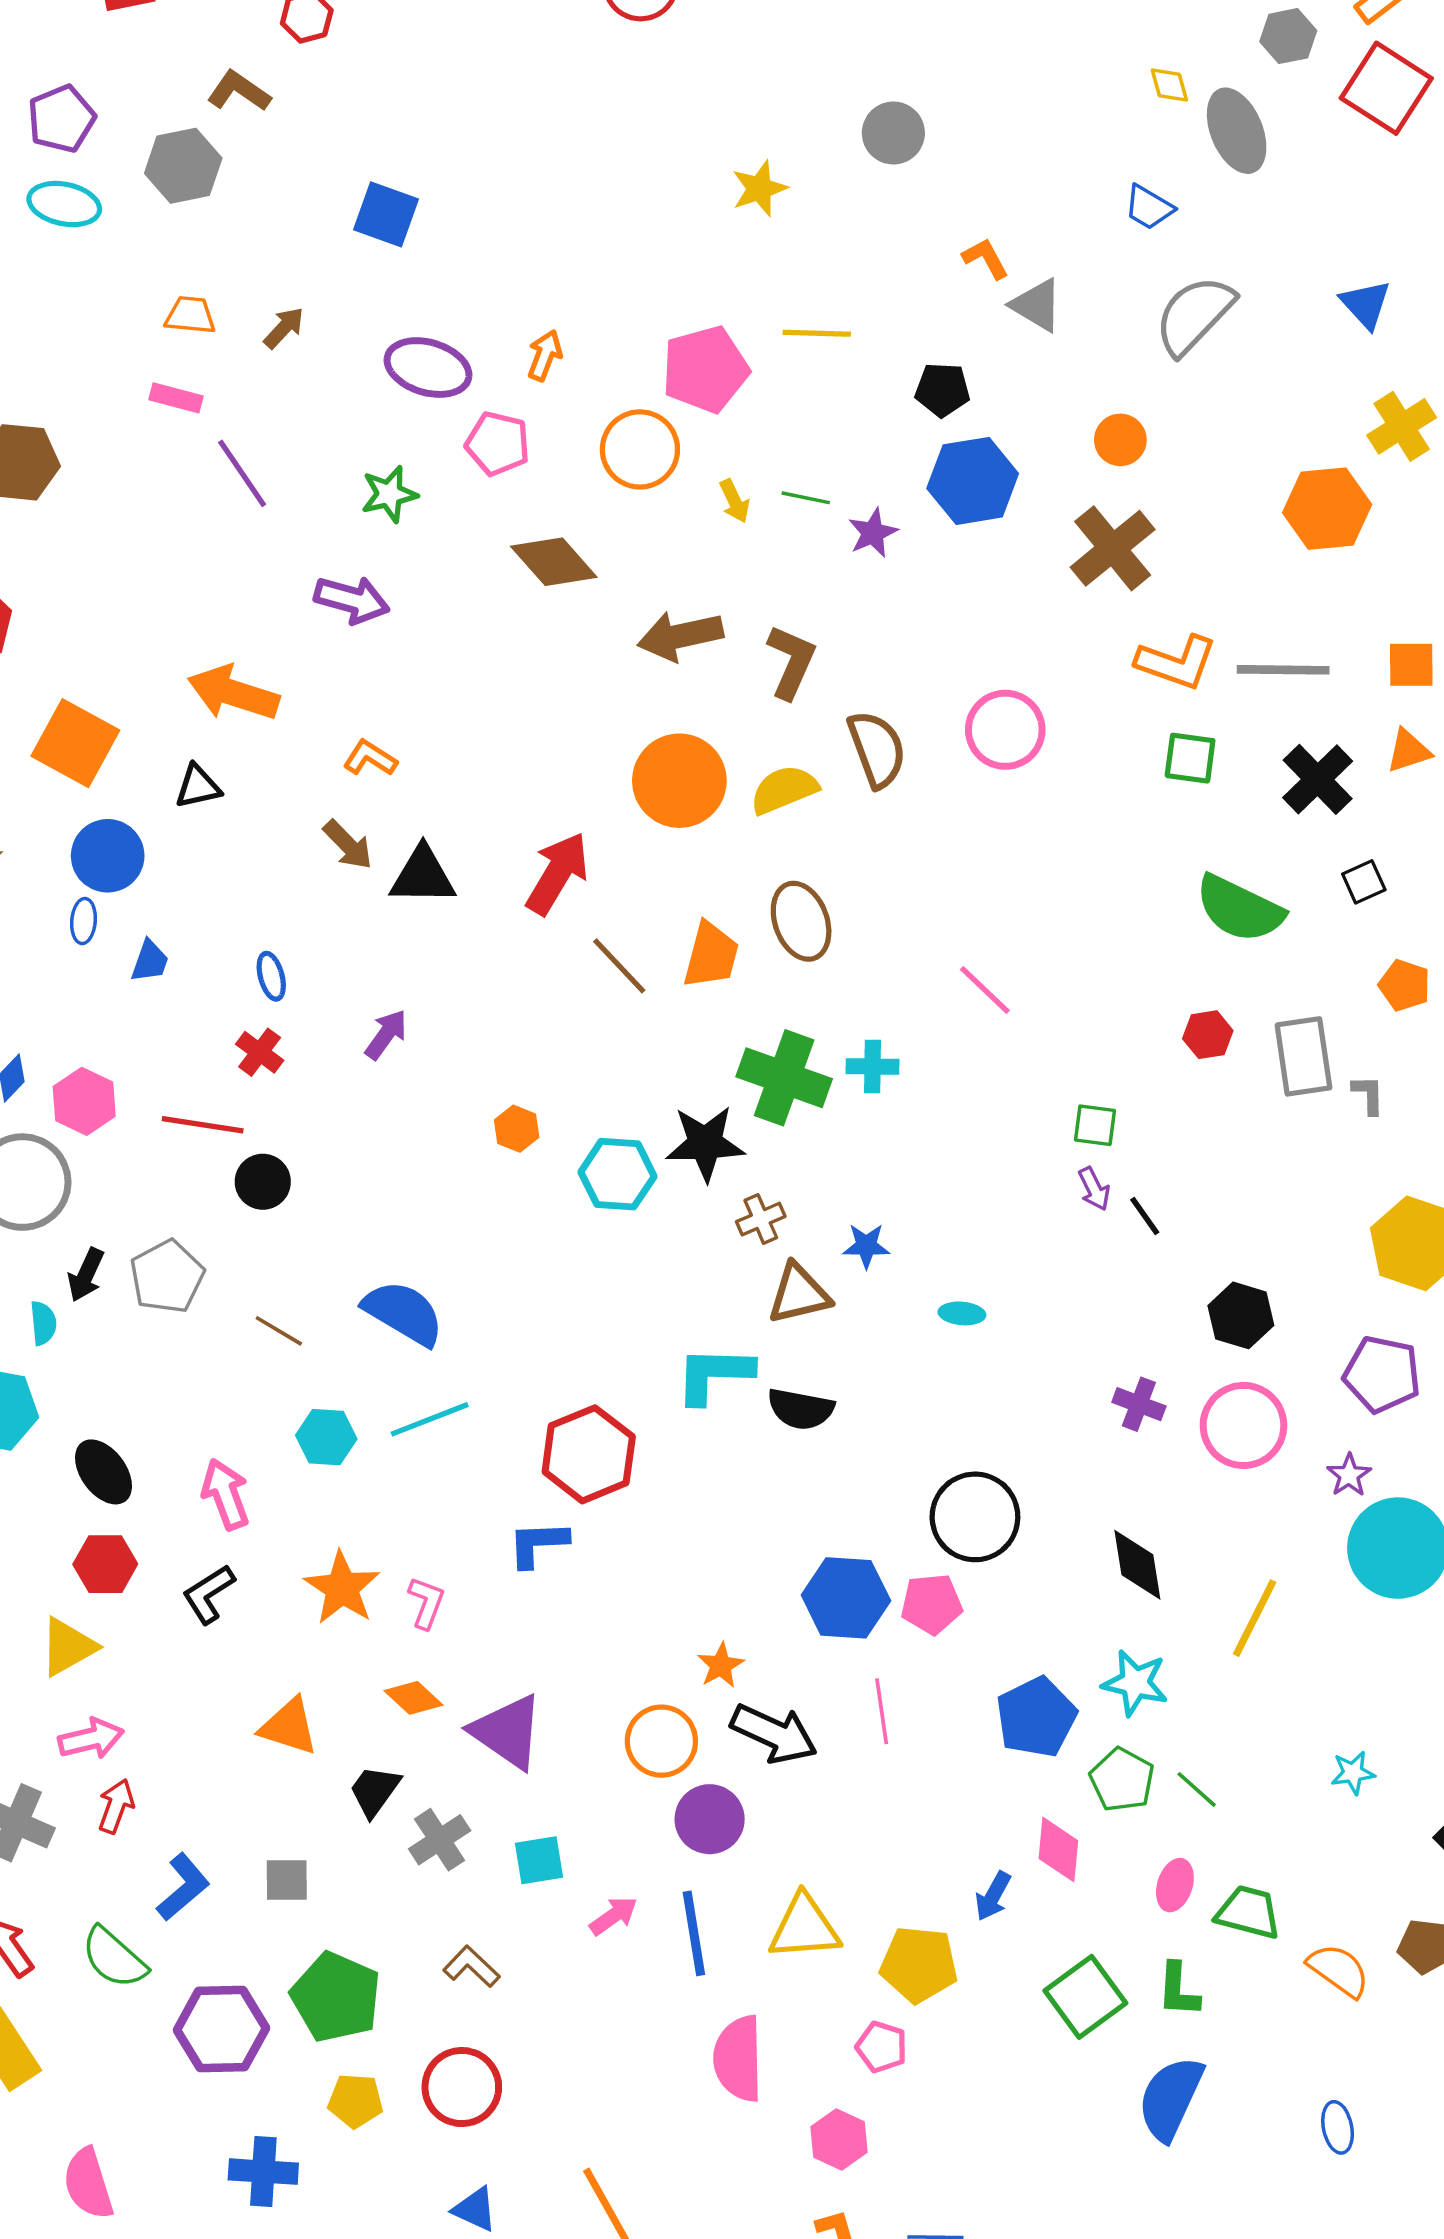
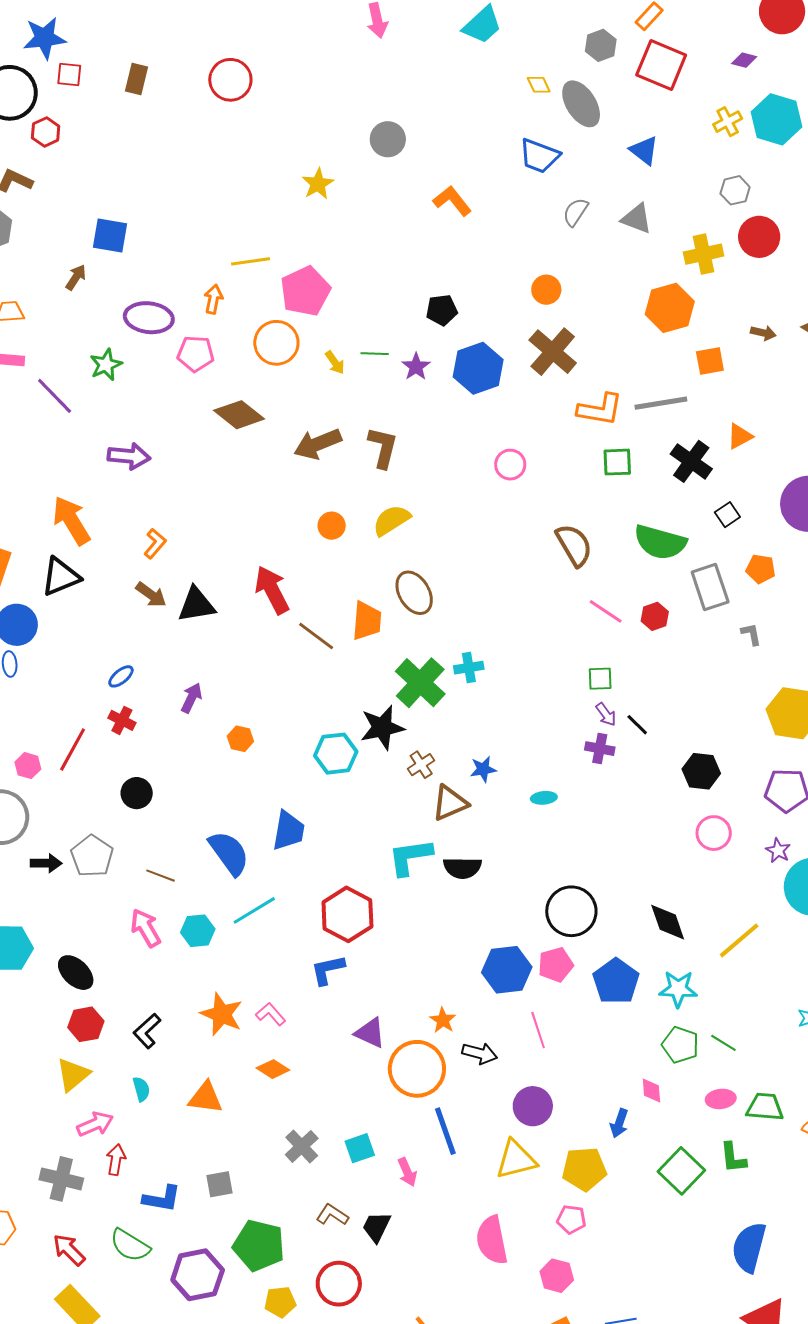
blue trapezoid: (1149, 207) -> (539, 156), size x1.4
orange L-shape: (986, 258) -> (452, 201), size x1.4
blue triangle: (1366, 304) -> (644, 150), moved
gray triangle: (1037, 305) -> (637, 219), moved
gray semicircle: (1194, 315) -> (576, 212), size x0.6
brown arrow: (284, 328) -> (76, 277), moved
yellow line: (817, 333) -> (251, 261), moved
black pentagon: (942, 390) -> (442, 310), moved
yellow cross: (1402, 426) -> (704, 254), turned 30
blue hexagon: (973, 481) -> (478, 368), moved
green star: (389, 494) -> (106, 365), moved
orange square: (1411, 665) -> (710, 361), moved
orange arrow: (233, 693) -> (71, 521), turned 51
pink circle: (1005, 730) -> (510, 465), size x0.7
brown semicircle: (877, 749) -> (574, 545), moved
orange L-shape: (370, 758) -> (155, 544), turned 108
orange circle: (679, 781) -> (332, 526), size x0.5
black triangle: (198, 787) -> (61, 577), size x1.5
red arrow: (557, 873) -> (272, 590), turned -48
blue trapezoid: (150, 961) -> (288, 831), moved, size x1.6
blue ellipse: (271, 976) -> (121, 676), turned 76
pink line: (985, 990) -> (606, 611), moved
gray rectangle: (1303, 1056) -> (710, 587), moved
green cross: (784, 1078) -> (420, 683), turned 33
pink hexagon: (84, 1101) -> (28, 766), size x0.7
red line: (203, 1125) -> (73, 750), moved, turned -60
orange hexagon: (517, 1129) -> (240, 739), moved
black arrow: (86, 1275) -> (46, 863), turned -104
blue semicircle: (404, 1313) -> (229, 853), turned 33
cyan semicircle: (43, 1323) -> (141, 1089), moved
purple cross: (1139, 1404) -> (600, 749), moved
pink circle: (1243, 1425) -> (714, 833), size x0.7
pink arrow: (226, 1494) -> (146, 928), moved
pink L-shape: (426, 1603) -> (271, 1014), turned -52
yellow line: (1255, 1618) -> (739, 940), turned 33
blue pentagon: (1036, 1717) -> (616, 981), moved
purple triangle: (507, 1732) -> (370, 1033), moved, size x0.7
black arrow: (774, 1734) -> (480, 1053), size x0.7
orange circle: (661, 1741) -> (417, 1069), size x1.4
black trapezoid: (375, 1791) -> (377, 1227), moved
purple circle: (710, 1819) -> (533, 1106), moved
pink diamond: (1058, 1850) -> (651, 1090), size x0.7
pink ellipse: (1175, 1885) -> (721, 1099), turned 76
blue L-shape: (183, 1887) -> (162, 1199), turned 60
pink arrow: (613, 1916) -> (407, 1172), turned 112
blue line: (694, 1933) -> (445, 1131), moved
blue semicircle: (1171, 2098) -> (749, 1247), moved

